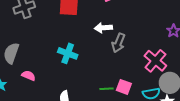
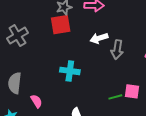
pink semicircle: (29, 76) -> (36, 101), turned 48

